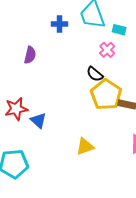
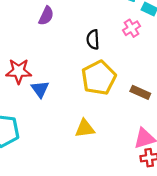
black semicircle: (95, 74) -> (93, 40), moved, turned 36
yellow pentagon: (106, 95) -> (99, 78), moved

